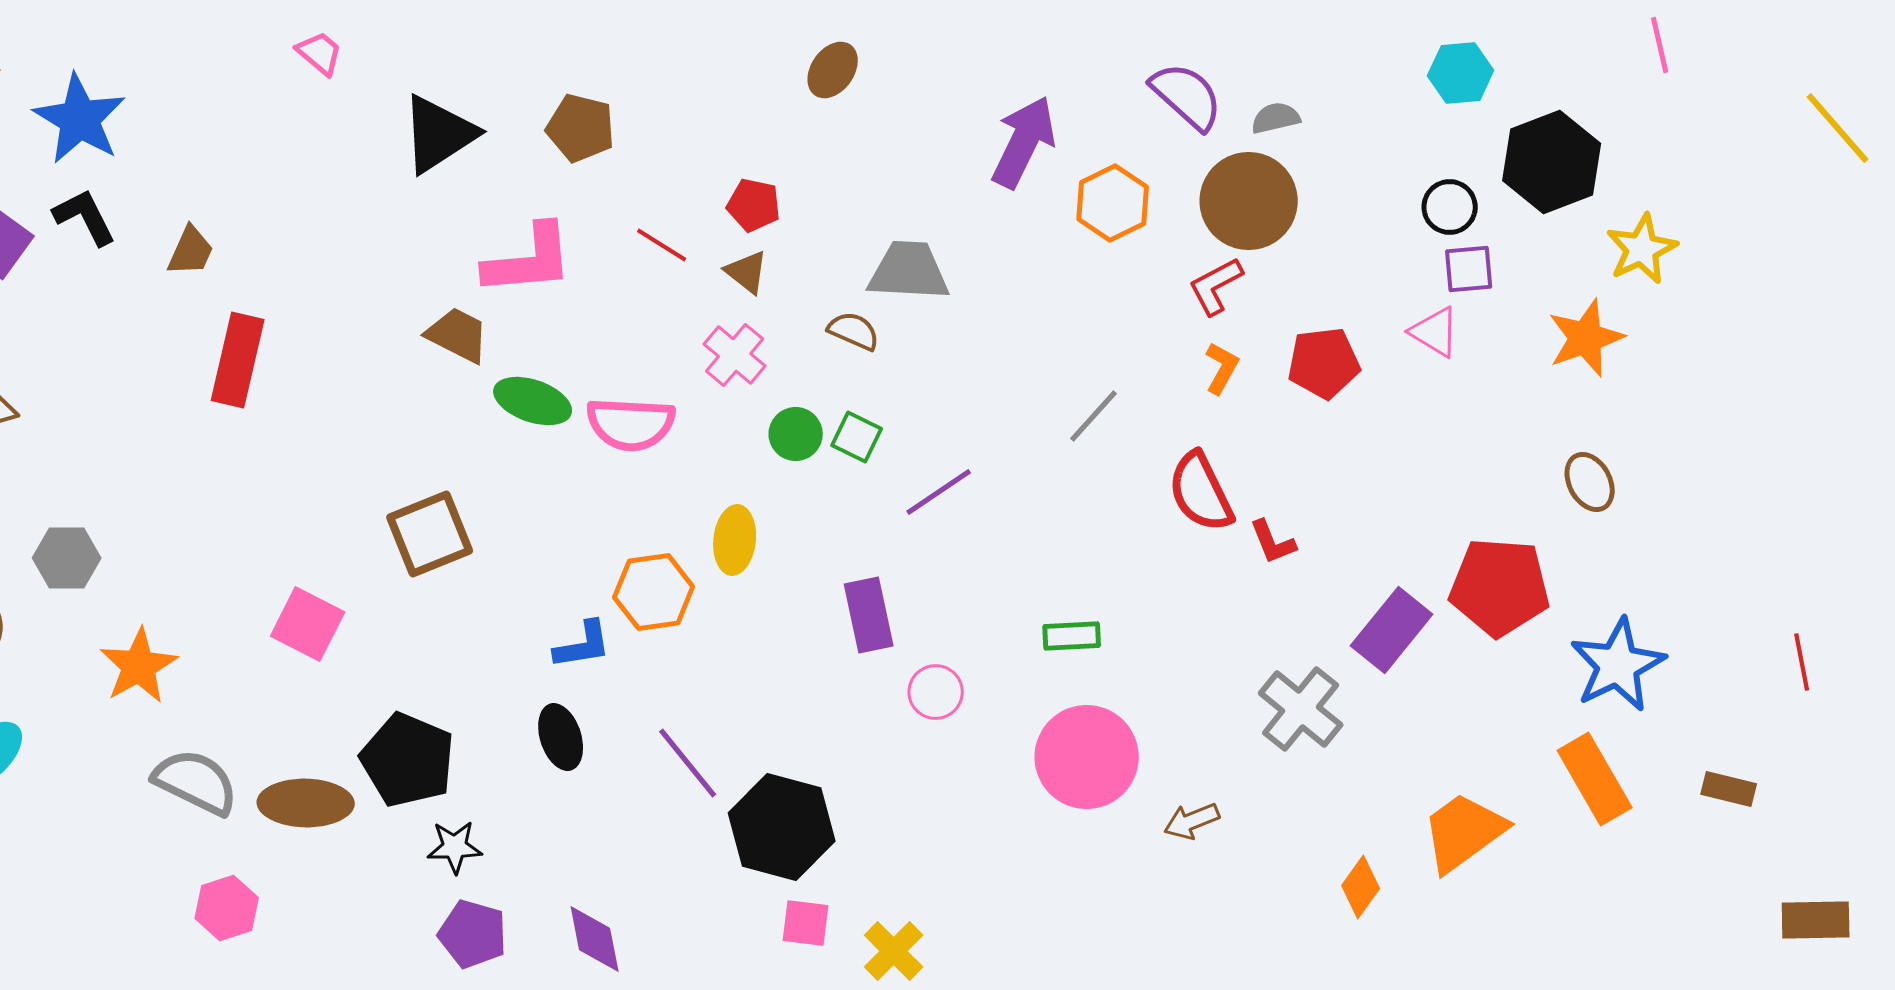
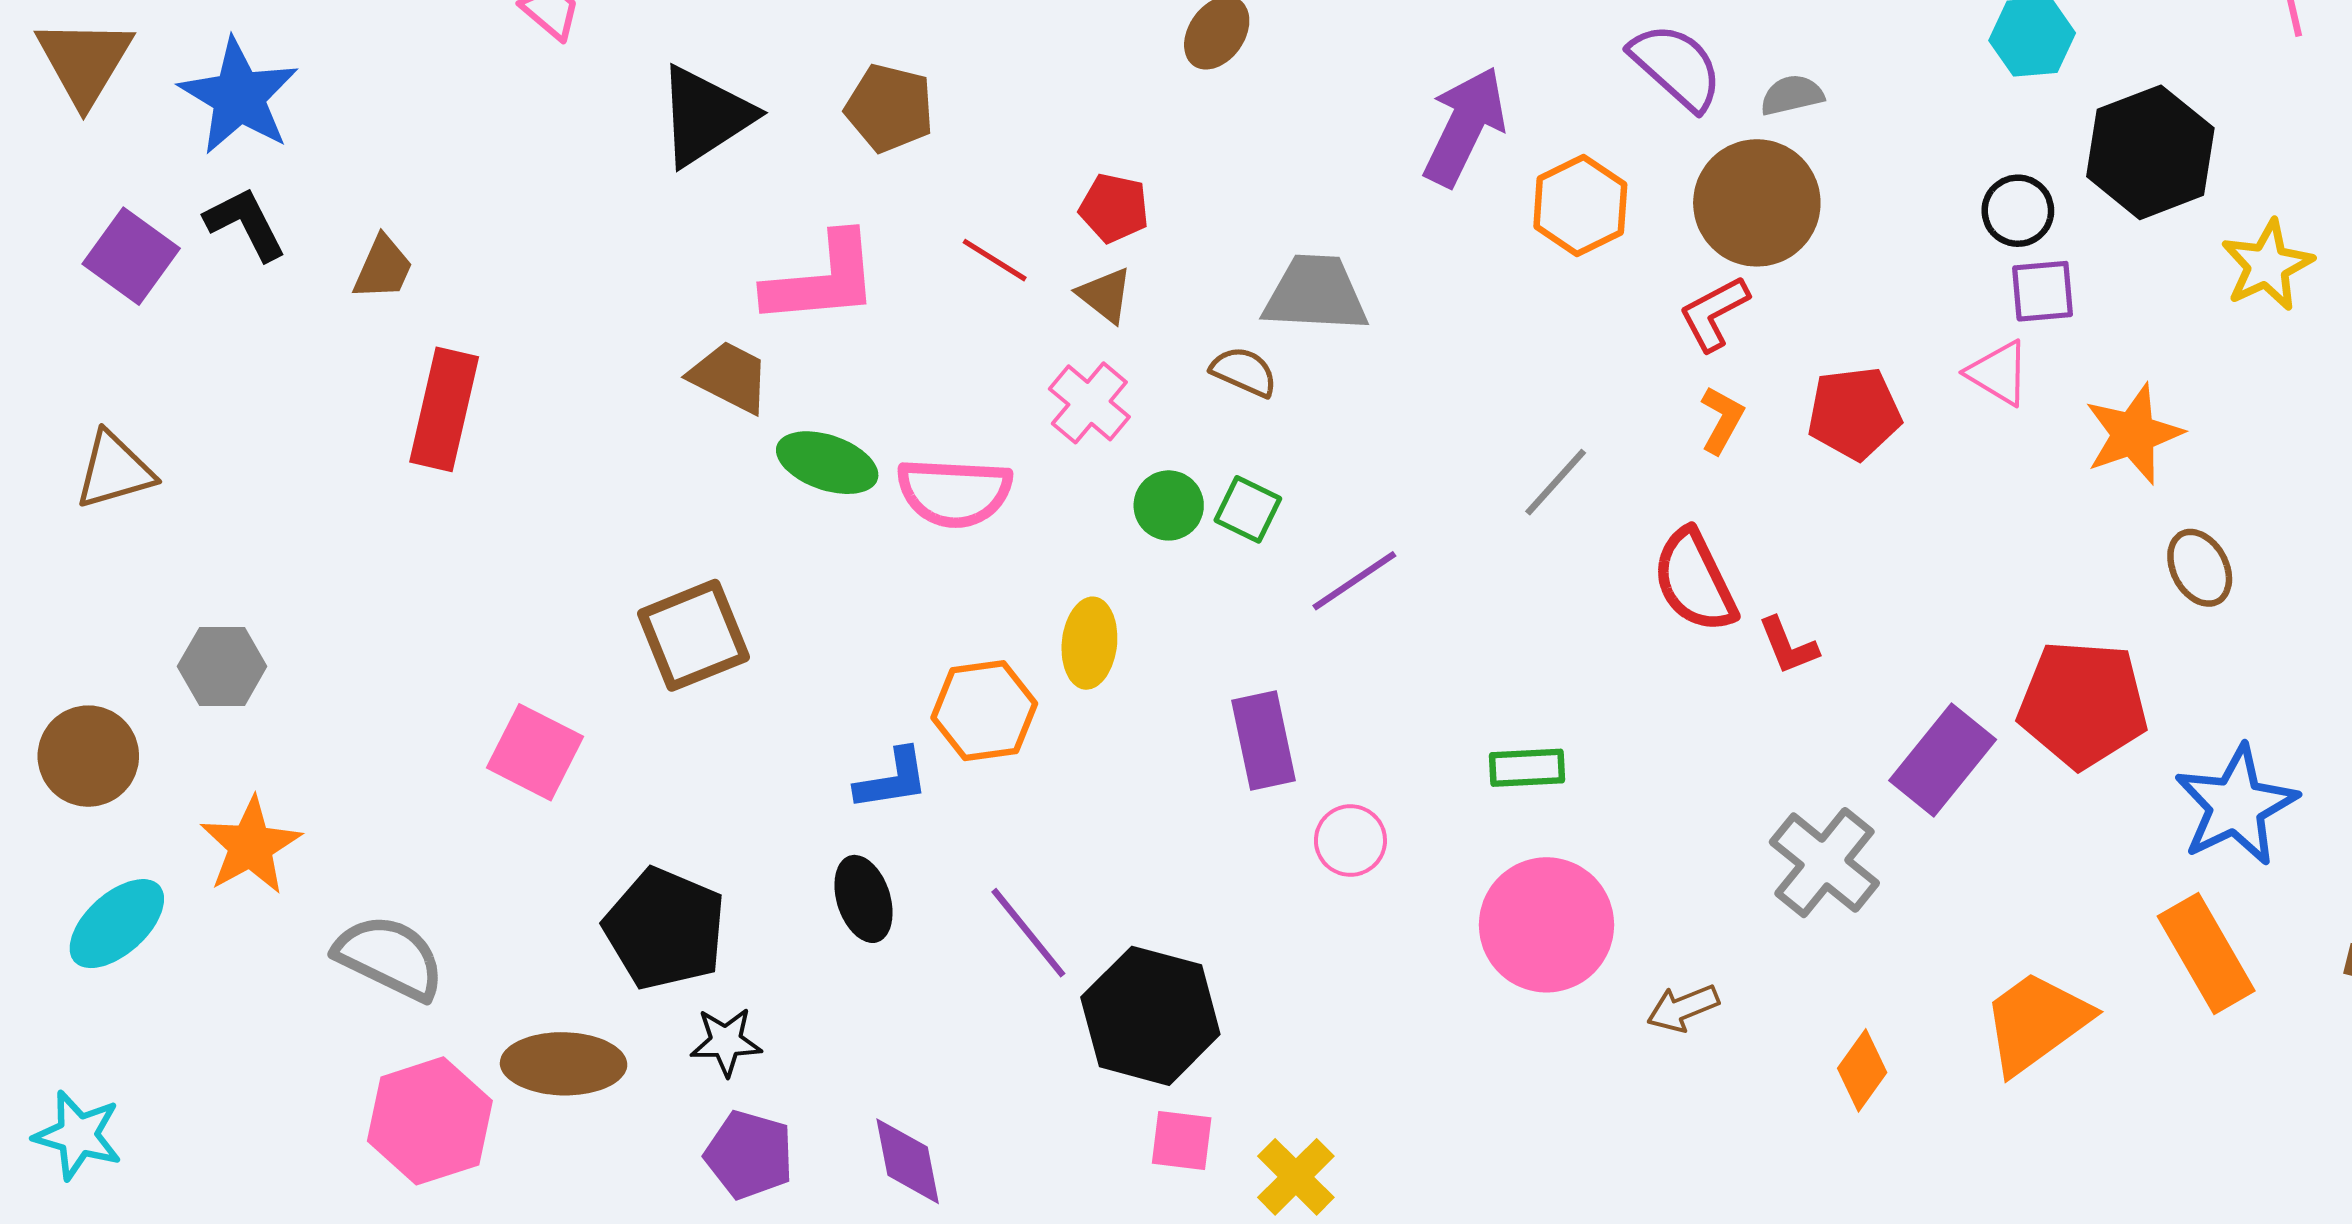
orange star: (1586, 338) -> (2133, 434), moved
orange star: (139, 666) -> (251, 846), moved
brown ellipse: (306, 803) -> (564, 1064), moved
orange diamond: (1361, 887) -> (1862, 1070), moved
pink hexagon: (227, 908) -> (430, 1121), size x1.5

